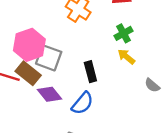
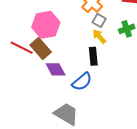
yellow arrow: (126, 57) -> (99, 37), moved
gray square: (49, 58) -> (99, 20), moved, size x0.6

